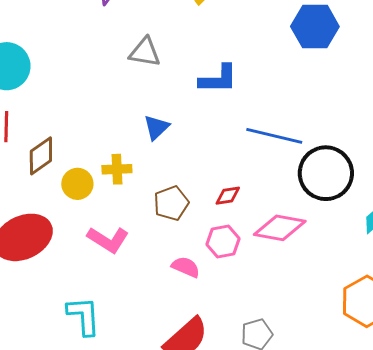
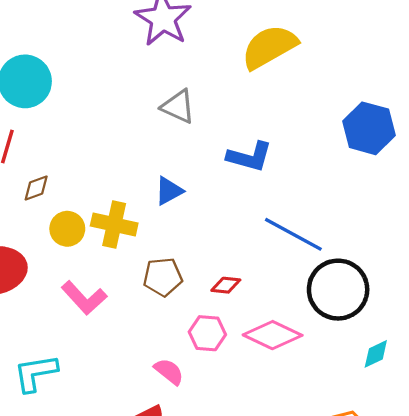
brown diamond: (41, 156) -> (36, 188), size x0.7
yellow cross: (117, 169) -> (114, 224), size x1.4
pink semicircle: (186, 267) -> (169, 371), moved
cyan L-shape: (84, 316) -> (36, 373), turned -111

